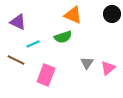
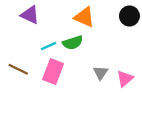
purple triangle: (18, 22) -> (30, 15), moved
cyan line: (33, 44) -> (48, 46), moved
pink rectangle: (46, 75) -> (53, 72), moved

